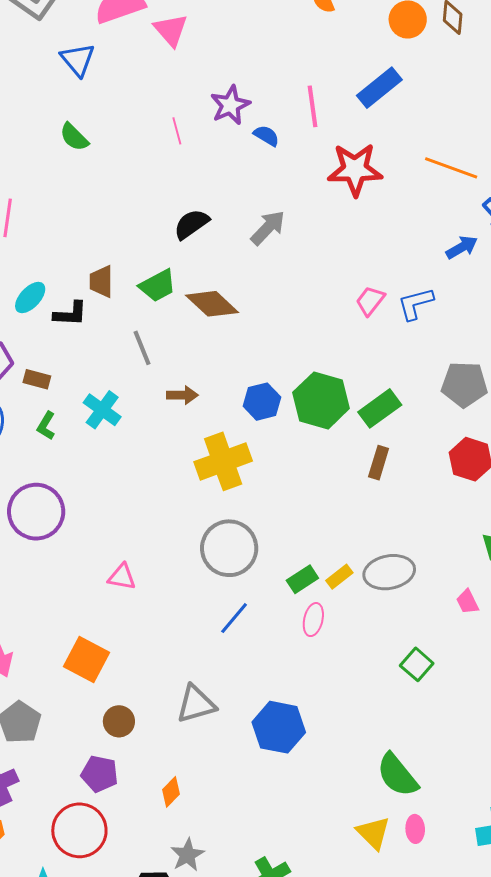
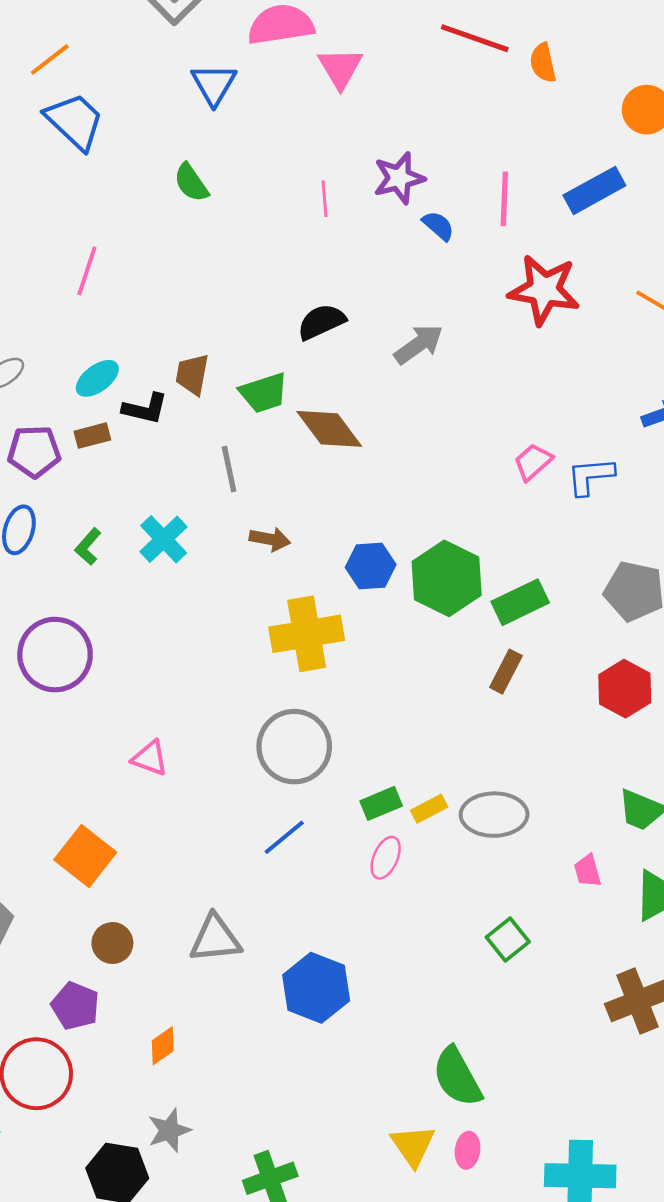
brown rectangle: (37, 379) -> (92, 436), moved, turned -40

